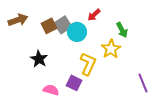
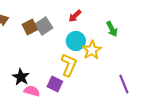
green arrow: (122, 30) -> (112, 29), moved
cyan circle: (77, 32) -> (76, 41), moved
black star: (39, 59) -> (21, 77), moved

